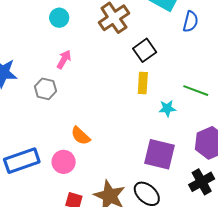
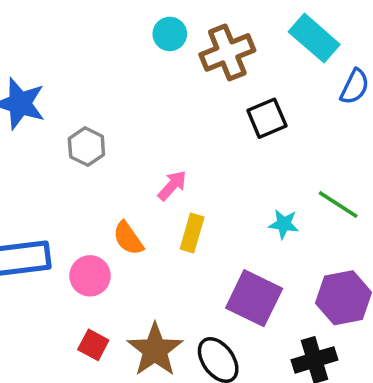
cyan circle: (59, 18) -> (170, 34), moved
pink arrow: (64, 59) -> (172, 186), moved
yellow rectangle: (143, 83) -> (192, 233), moved

